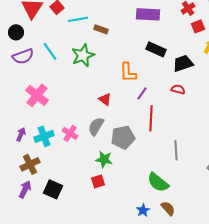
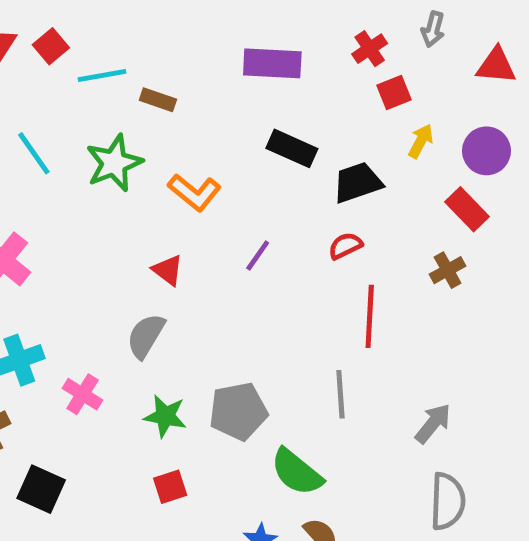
orange L-shape: (128, 72) -> (194, 192), moved, turned -50
red semicircle: (178, 89) -> (345, 246), turned -40
red line: (151, 118) -> (370, 316), moved
pink cross: (70, 133) -> (83, 394), moved
gray pentagon: (123, 137) -> (238, 411), moved
red square: (98, 181) -> (170, 487), moved

